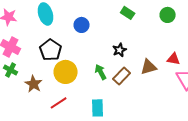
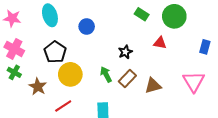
green rectangle: (128, 13) -> (142, 14), moved
green circle: (168, 15) -> (174, 16), size x1.5
red triangle: (174, 59) -> (160, 43), moved
brown triangle: (149, 67) -> (153, 86), moved

